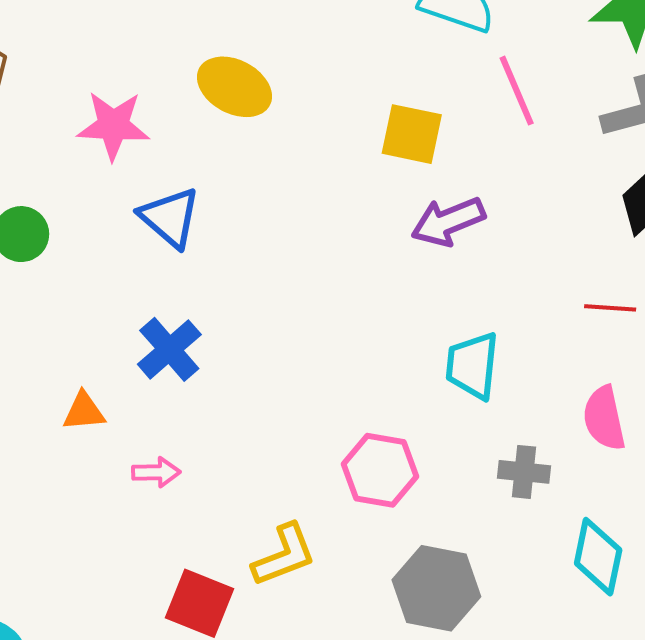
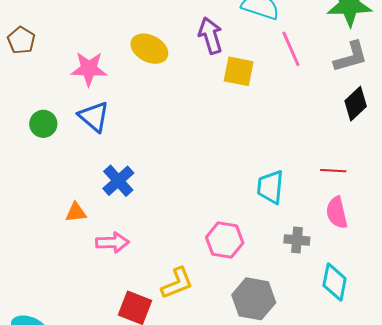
blue triangle: (170, 217) -> (94, 117), moved
purple arrow: (448, 221) -> (211, 36), moved, turned 96
red line: (610, 308) -> (333, 171), moved
pink arrow: (156, 472) -> (112, 242), size x1.4

